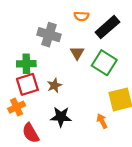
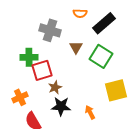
red square: (27, 84) -> (42, 70), moved
brown star: (54, 85) -> (55, 87), moved
orange arrow: (102, 121) -> (90, 112), moved

